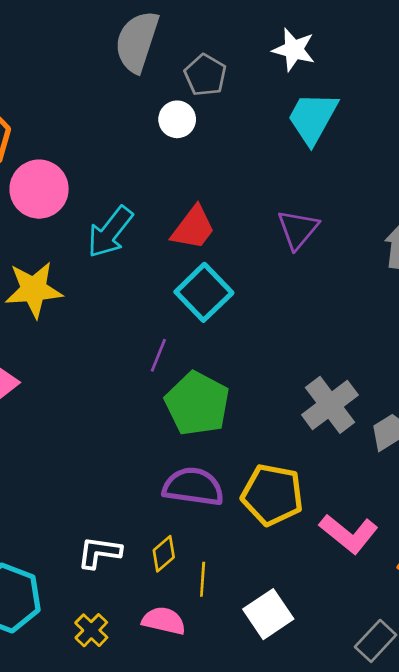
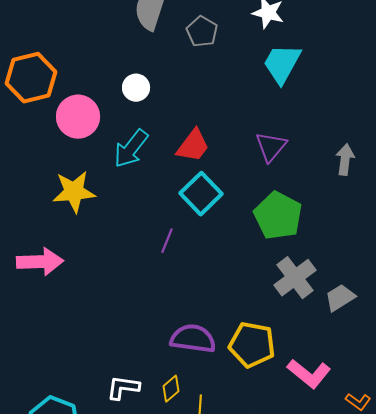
white circle: (177, 119) -> (136, 88), moved
green pentagon: (197, 404) -> (278, 216), moved

